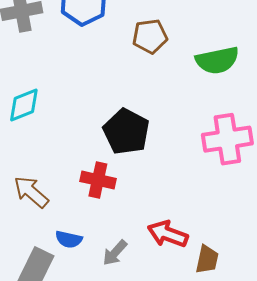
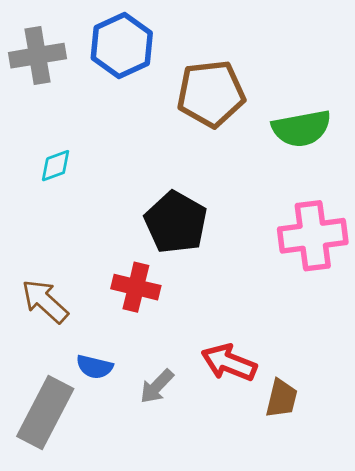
brown pentagon: (150, 36) -> (211, 94), size x1.4
cyan diamond: (24, 105) -> (56, 166), moved, size x0.7

